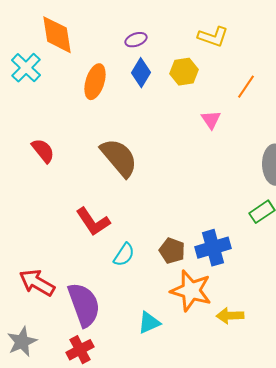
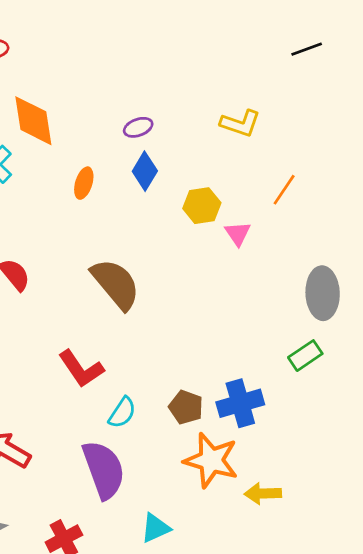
yellow hexagon: (184, 72) -> (202, 206), moved
orange ellipse: (95, 82) -> (84, 183), size x0.7
purple semicircle: (84, 305) -> (104, 470), moved
cyan triangle: (149, 323) -> (155, 528), moved

